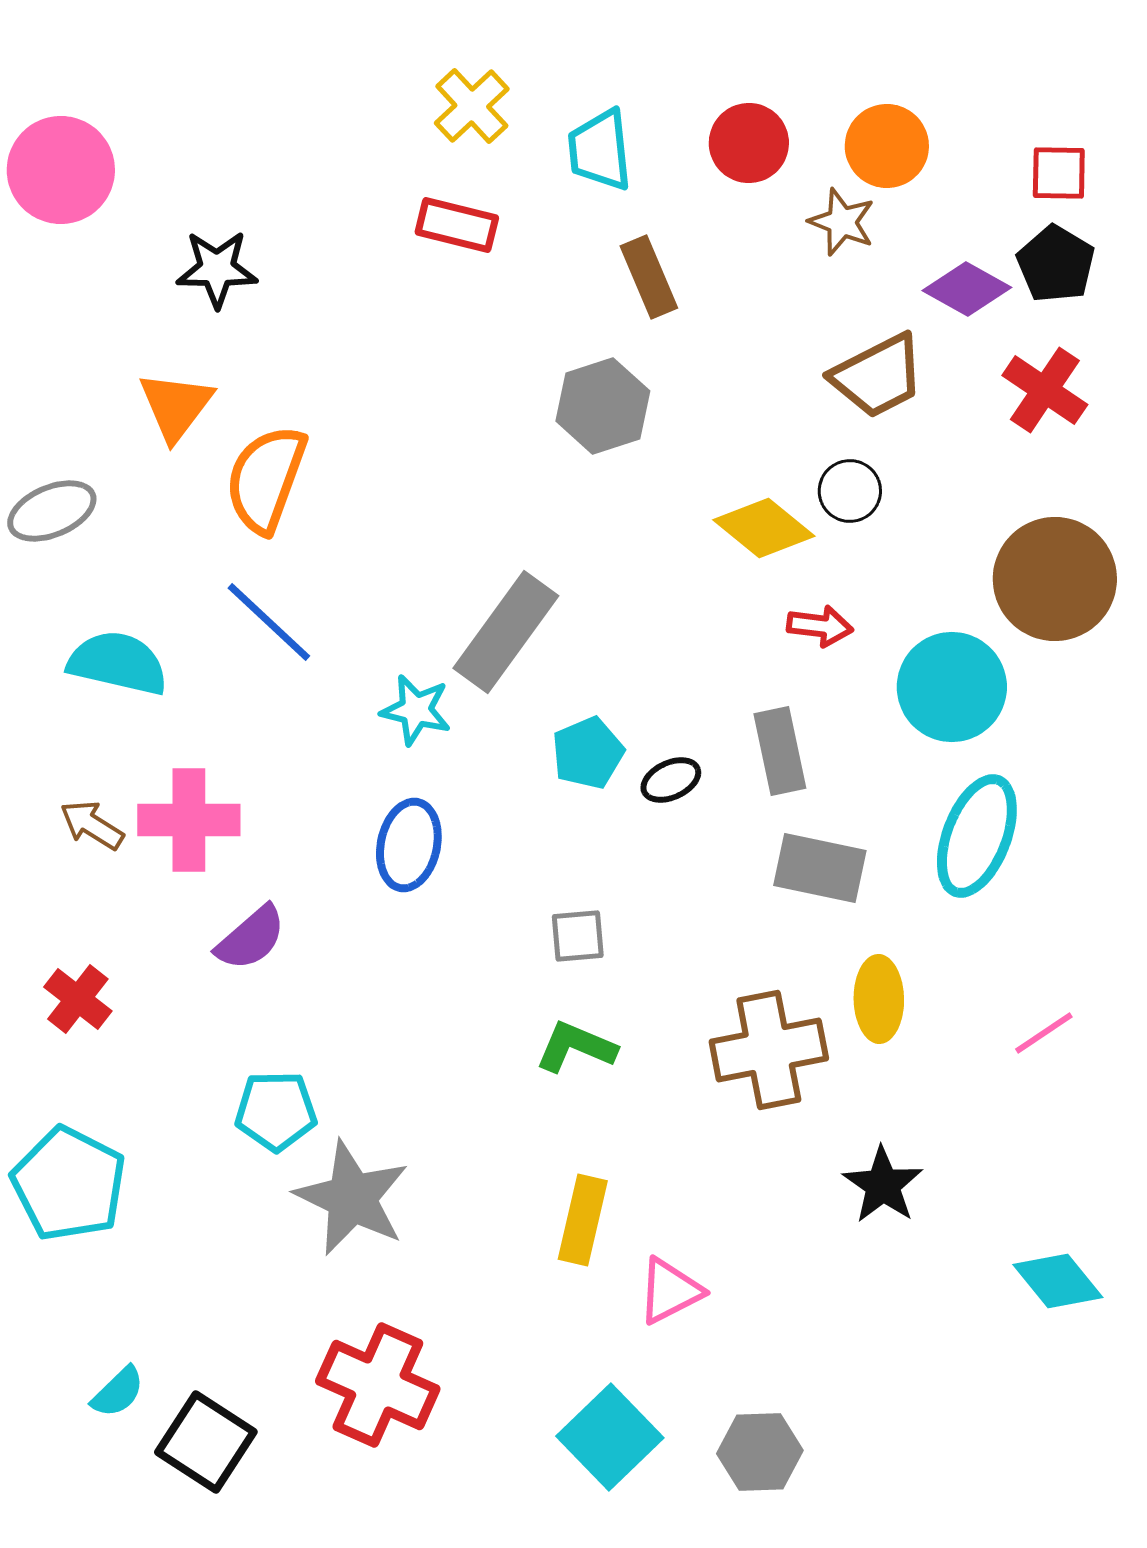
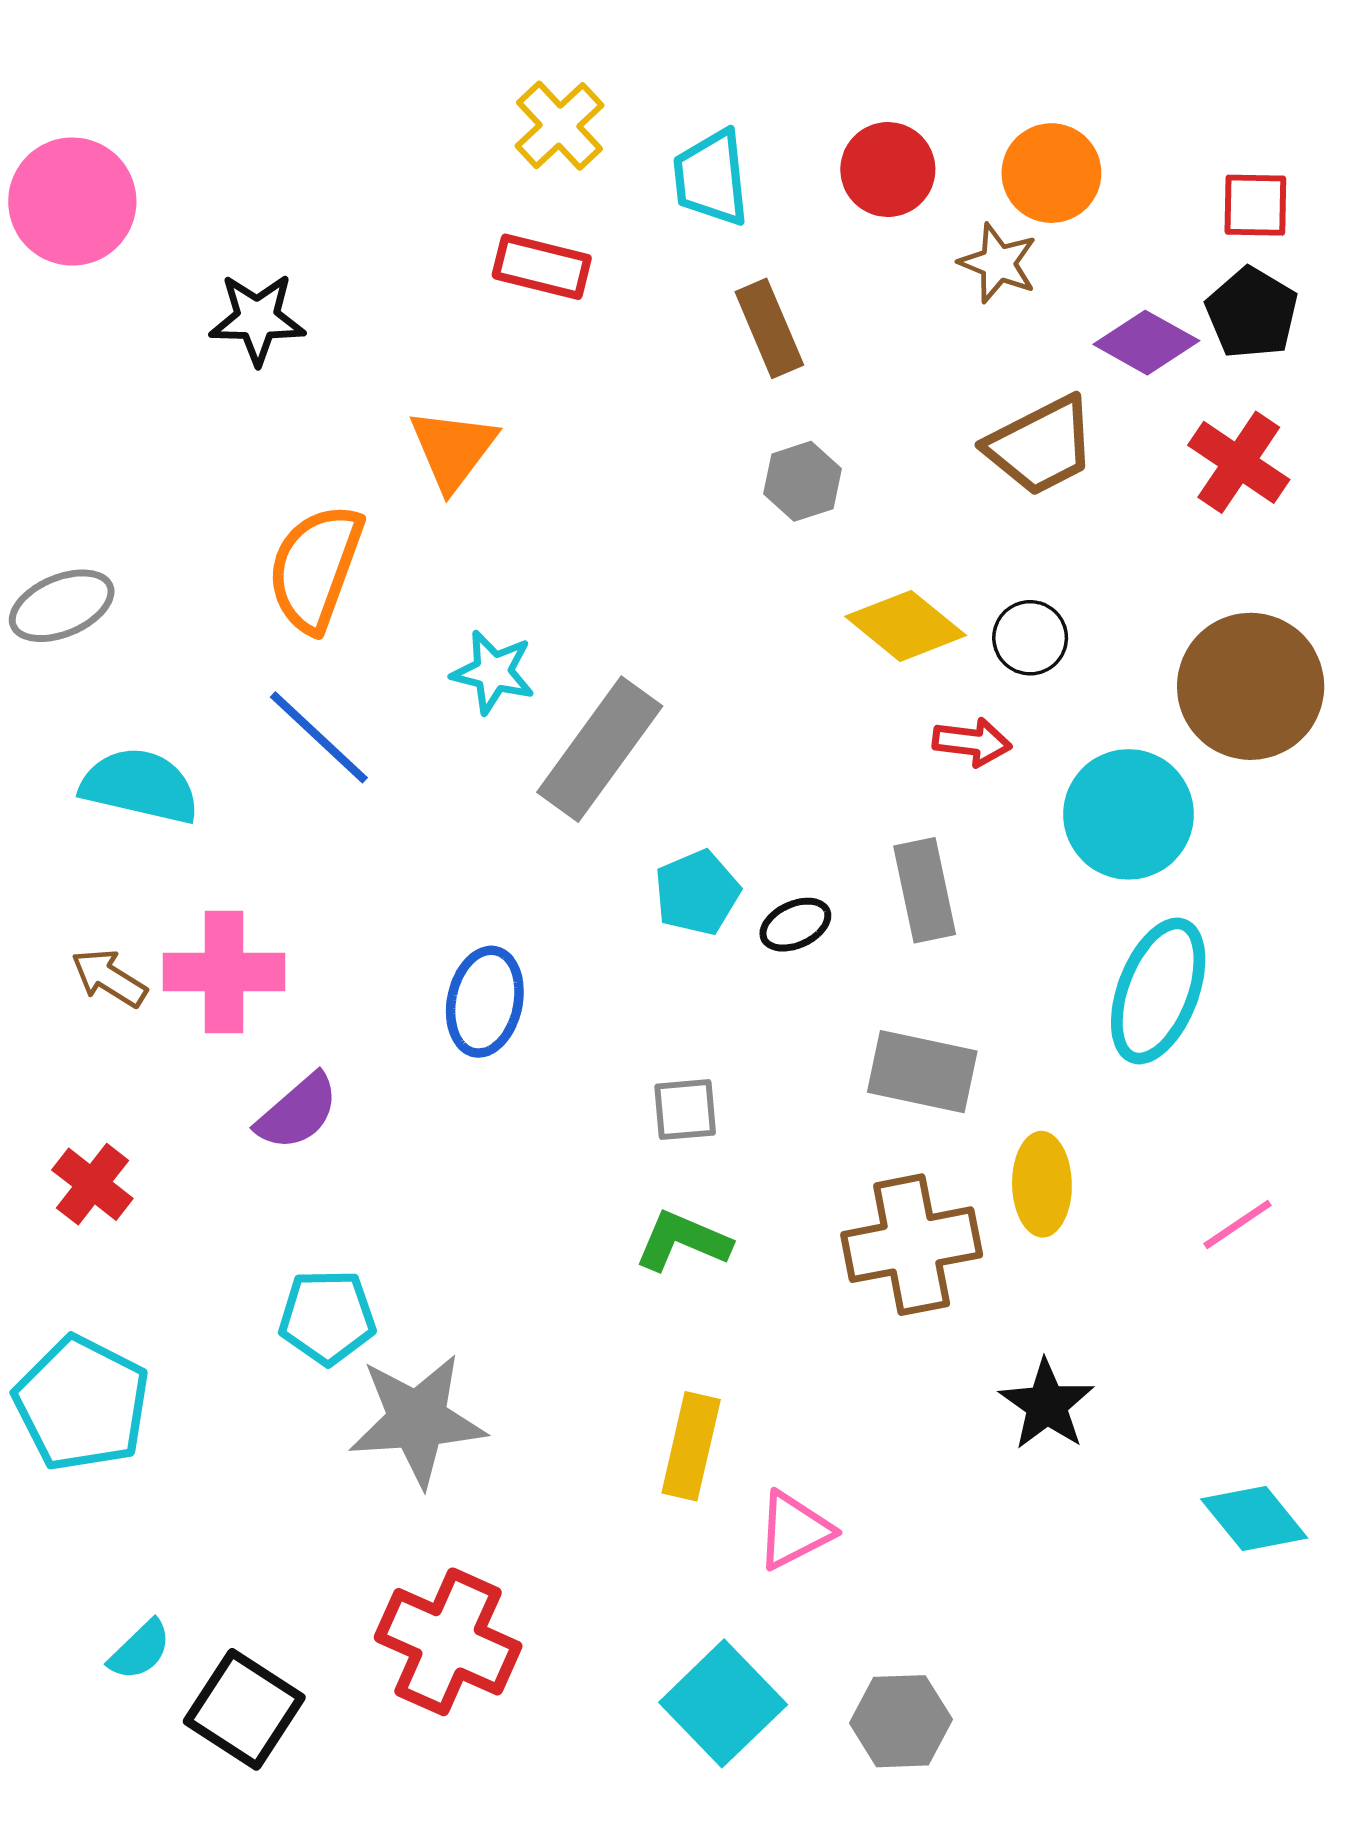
orange triangle: (176, 406) -> (453, 449), moved
gray hexagon: (603, 406) -> (803, 481), moved, size x0.7
black circle: (850, 491) -> (1030, 638), moved
cyan star: (416, 710) -> (493, 672), moved
gray rectangle: (820, 868) -> (922, 1072), moved
gray star: (352, 1198) -> (417, 1420), turned -30

